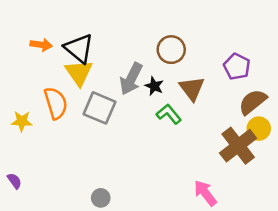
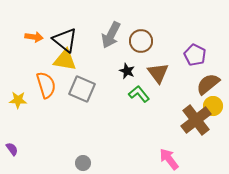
yellow triangle: (79, 73) -> (65, 60), turned -45
gray arrow: (131, 79) -> (111, 35), moved

